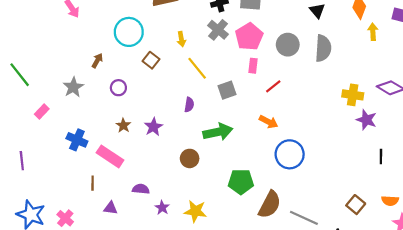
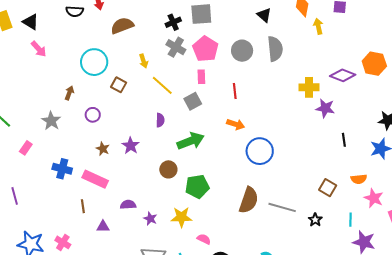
pink rectangle: (253, 66) -> (201, 77), moved
red line: (273, 86) -> (235, 91), turned -49
green pentagon: (241, 182) -> (197, 186), moved

